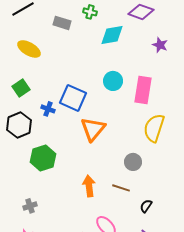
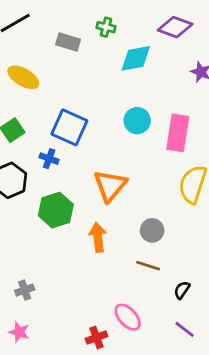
blue square: (73, 98) -> (69, 127), moved
green hexagon: (43, 158) -> (56, 210), moved
gray circle: (133, 162) -> (152, 230), moved
orange arrow: (89, 186) -> (98, 237), moved

